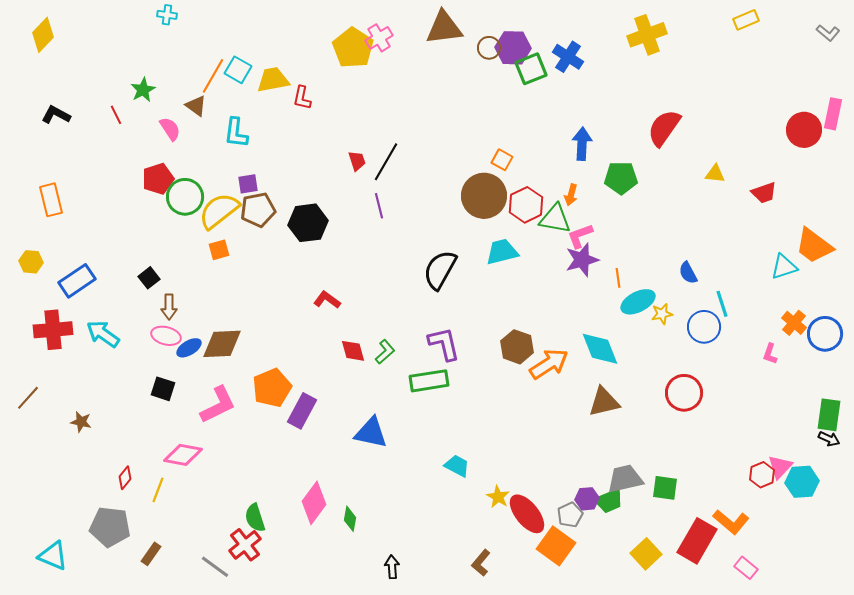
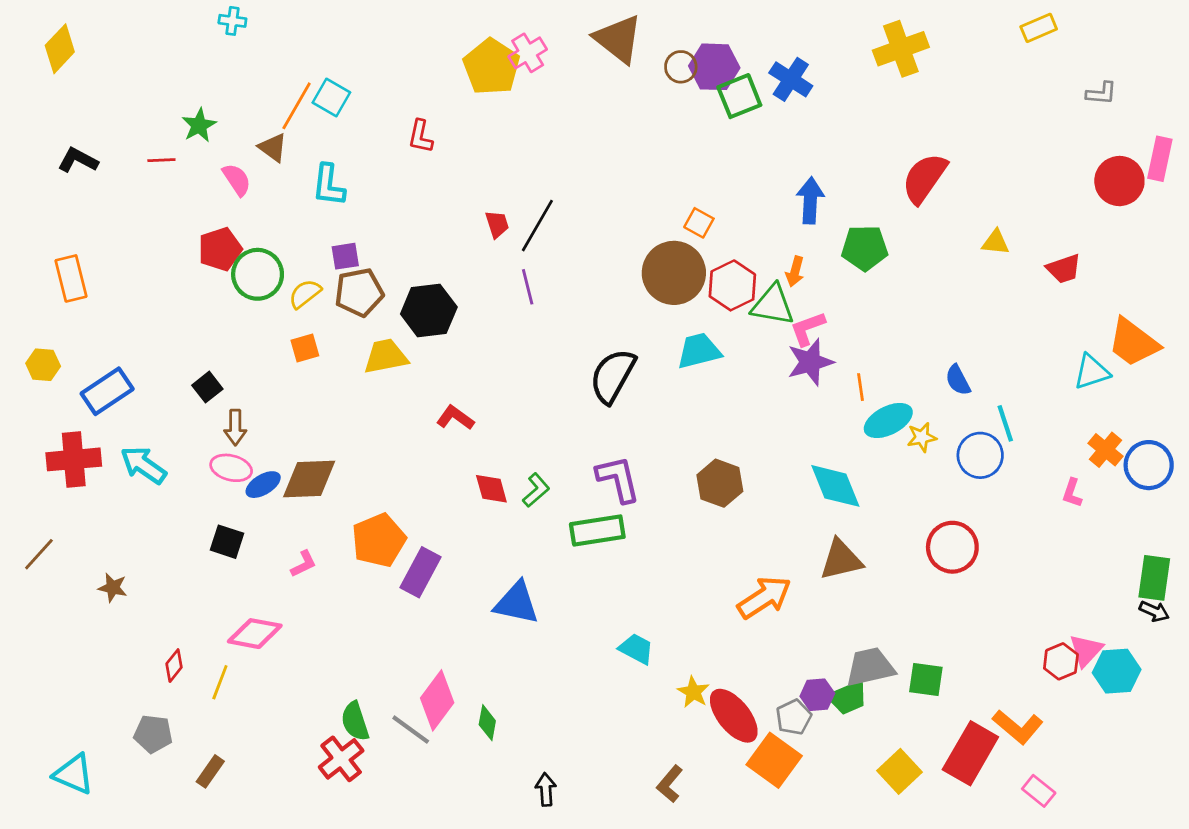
brown triangle: (444, 28) -> (618, 39), turned 45
gray L-shape: (828, 33) -> (1101, 93), moved, turned -35
yellow trapezoid: (273, 80) -> (386, 356), moved
red line: (116, 115) -> (161, 160), turned -66
yellow semicircle: (219, 211) -> (305, 294), size x0.6
orange arrow: (549, 364) -> (764, 597), moved
pink L-shape: (218, 405) -> (303, 564), size x0.5
gray pentagon: (110, 527) -> (153, 734), size x0.7
gray line: (215, 567) -> (411, 730), moved

